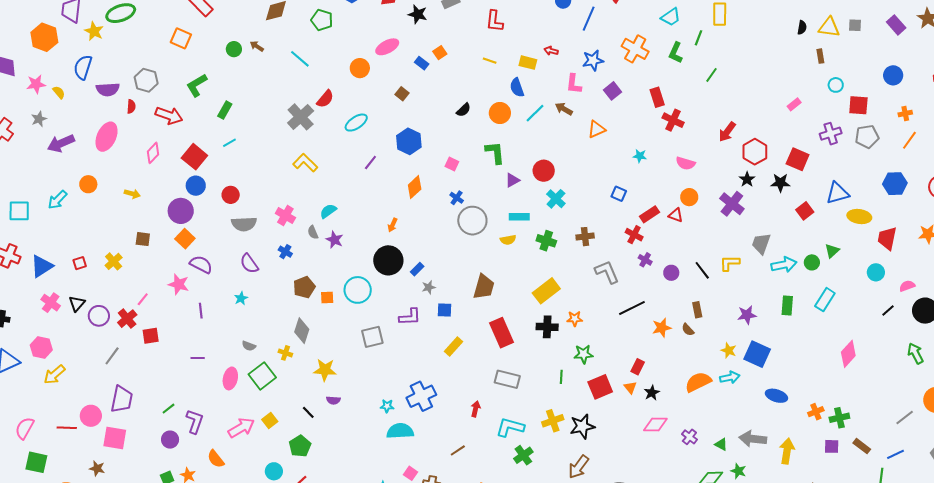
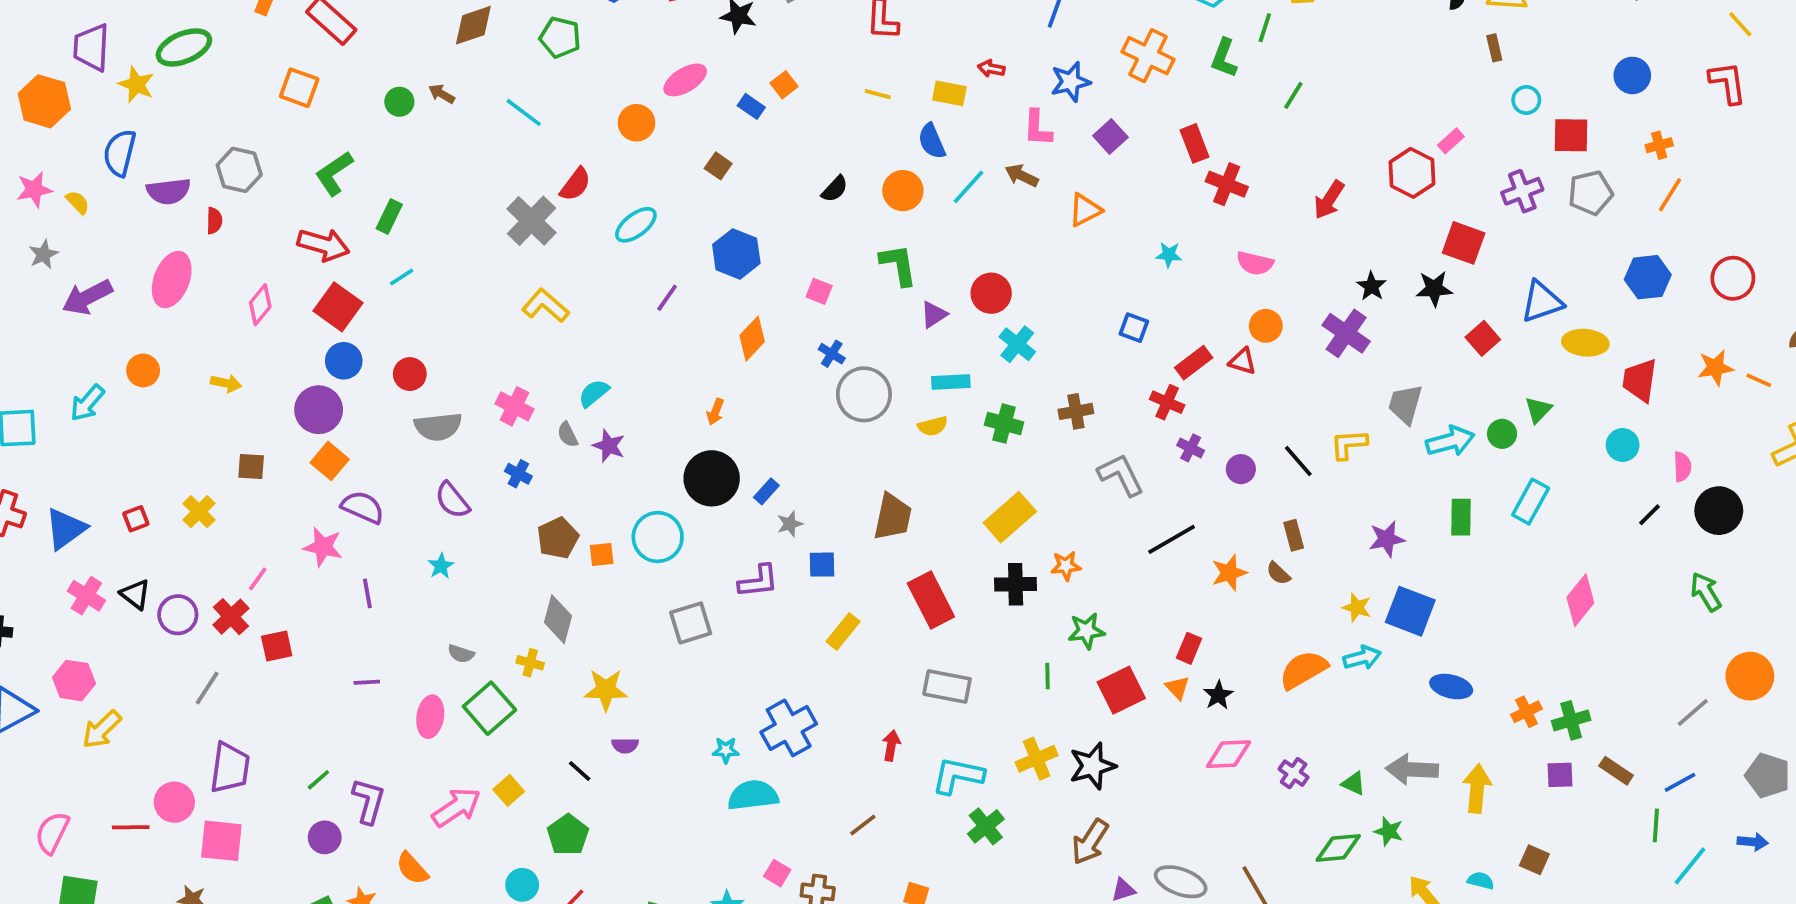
red arrow: (169, 116) -> (323, 245), moved
red hexagon: (755, 152) -> (1412, 173), moved
pink semicircle: (907, 286) -> (1682, 467), turned 112
black triangle: (77, 304) -> (135, 594), turned -30

